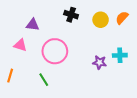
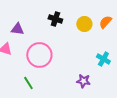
cyan cross: (120, 55) -> (103, 59), turned 32
purple star: (100, 62) -> (83, 81), moved

